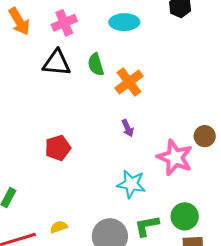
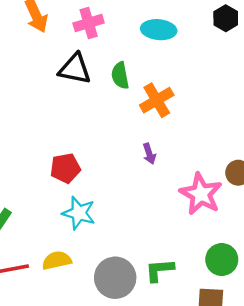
cyan star: (131, 184) -> (79, 213), moved
green circle: (185, 216) -> (222, 260), moved
yellow semicircle: (59, 227) -> (57, 260), size x1.4

